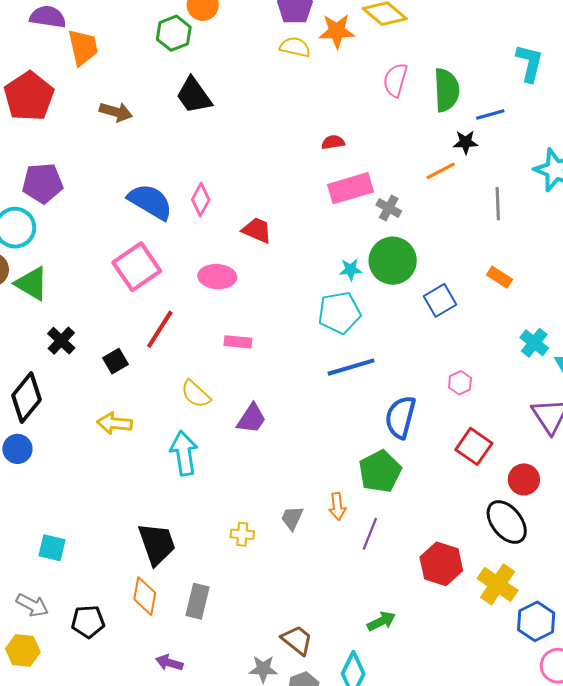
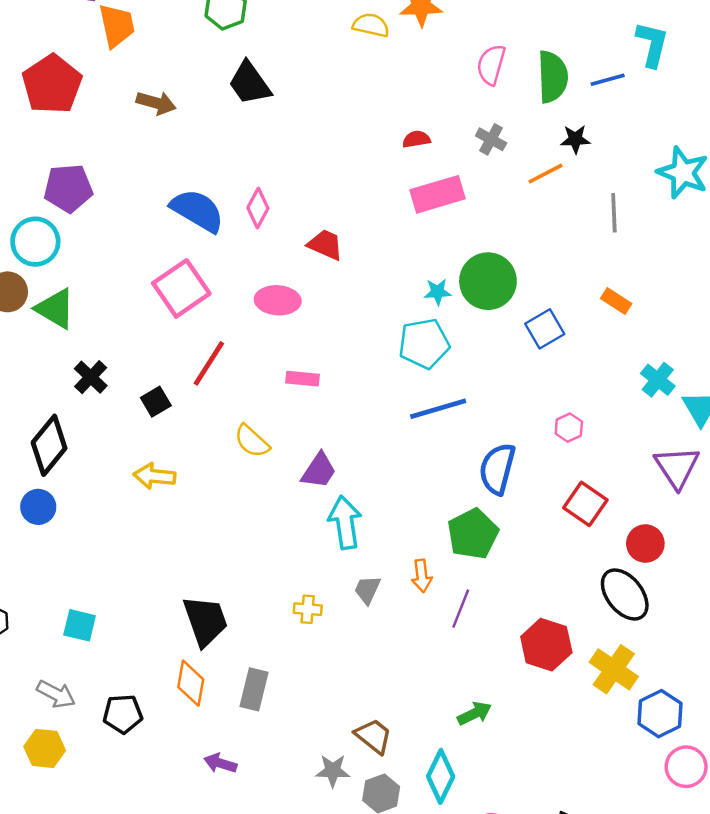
blue line: (490, 114) -> (608, 80), moved
gray cross: (389, 208) -> (491, 139), moved
cyan arrow: (184, 453) -> (345, 523), moved

